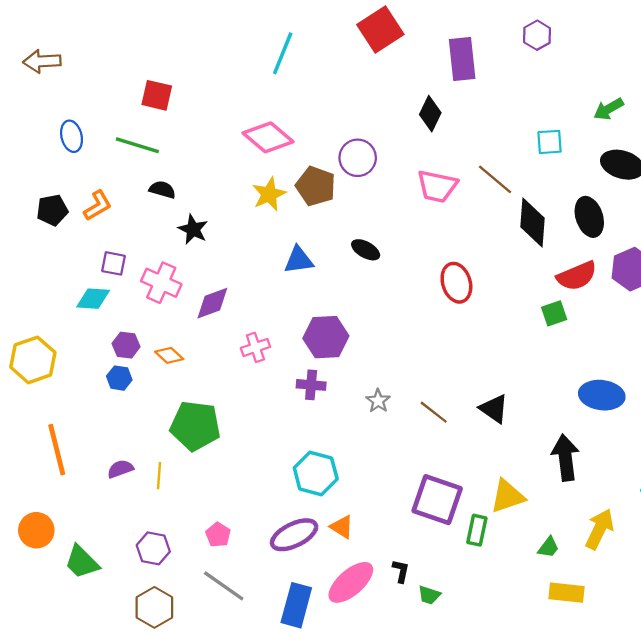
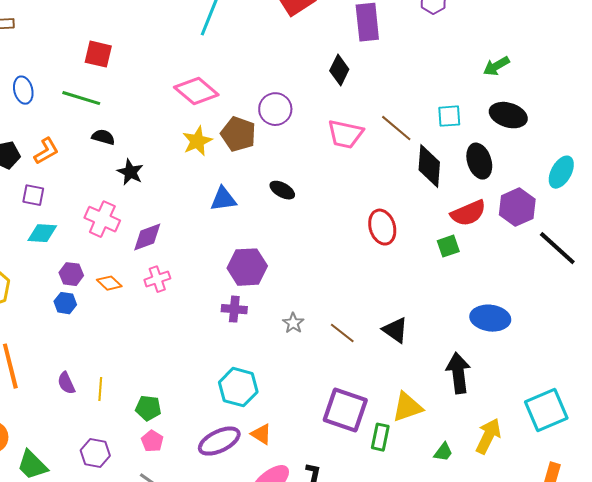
cyan square: (550, 142) -> (449, 116), moved
purple square: (114, 263) -> (33, 195), moved
red ellipse: (456, 283) -> (382, 227), moved
pink cross: (255, 347) -> (157, 279), moved
green pentagon: (195, 426) -> (148, 408), moved, size x0.6
purple semicircle: (120, 469) -> (66, 383), turned -95

